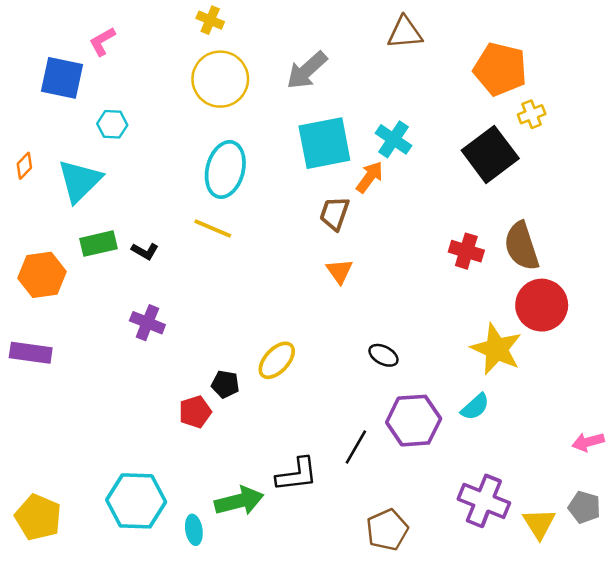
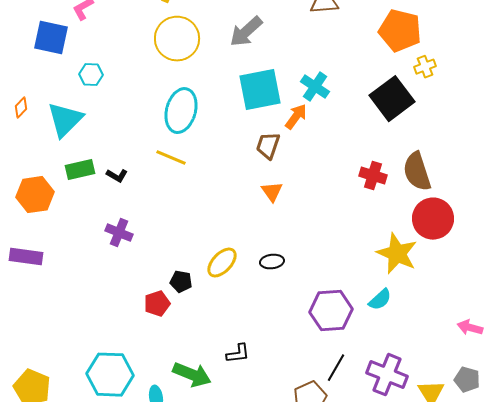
black ellipse: (383, 355) -> (272, 262), moved, turned -35
pink arrow: (588, 442) -> (470, 328), turned 30
black line: (356, 447) -> (336, 368), moved
black L-shape: (297, 475) -> (238, 354), size x0.7
green arrow: (239, 501) -> (192, 375), turned 36

